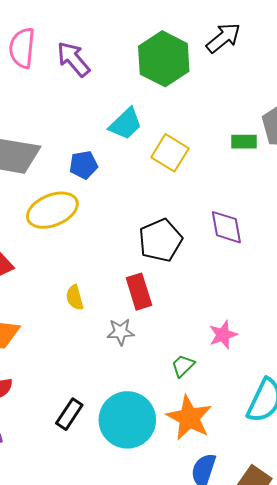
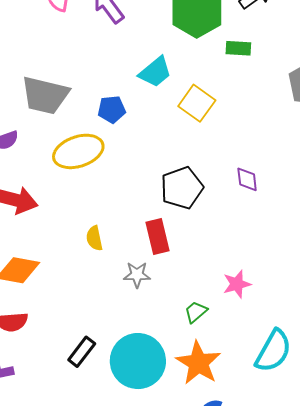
green rectangle: (244, 142) -> (238, 48), moved
purple diamond: (226, 227) -> (247, 179), size x0.7

